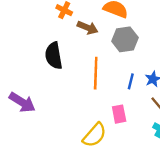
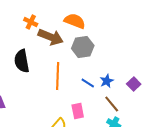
brown arrow: (88, 28) -> (51, 37), size x1.4
blue line: (131, 81) -> (88, 83), turned -72

